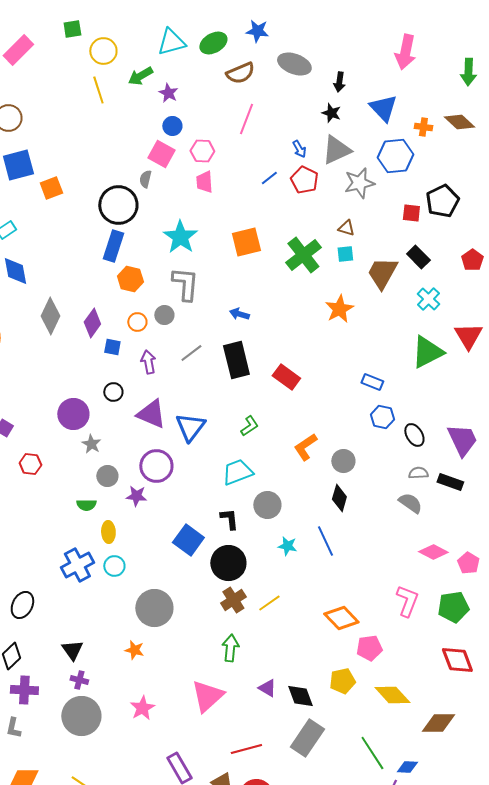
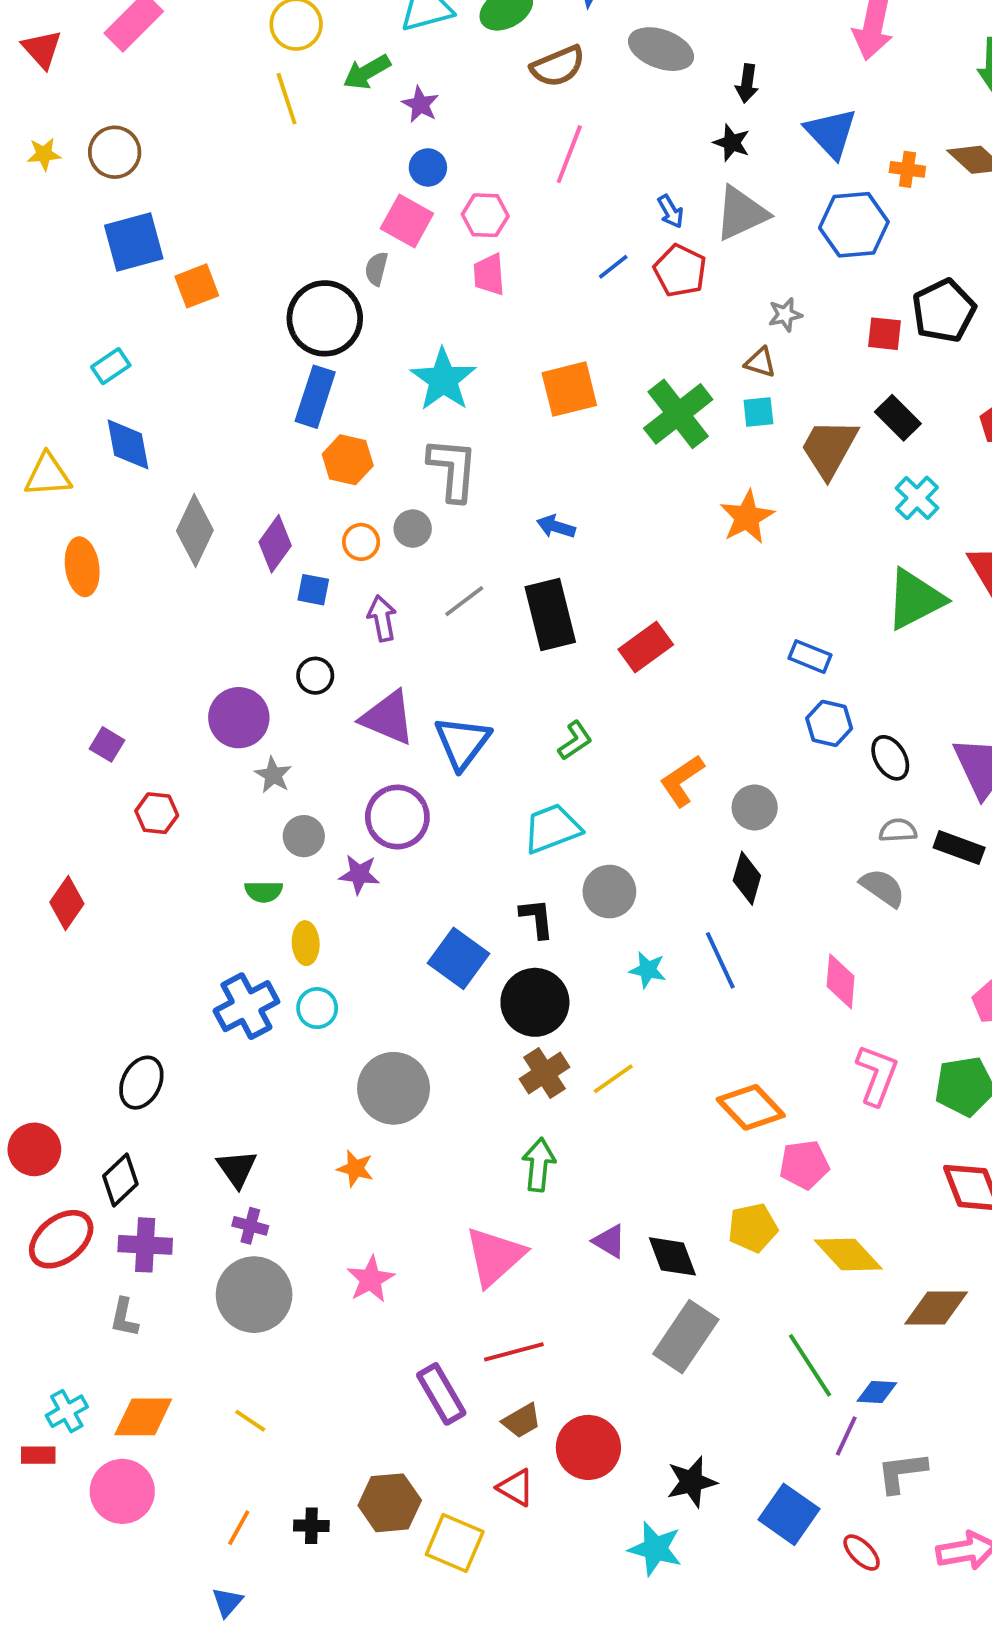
gray star: (359, 183) -> (785, 315), moved, size x0.6
red rectangle: (286, 377) -> (646, 647), turned -72
pink diamond: (433, 552) -> (841, 981), moved, turned 68
red line: (246, 749) -> (514, 1352), moved

